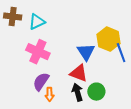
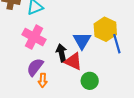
black arrow: (77, 92) -> (62, 53), moved

